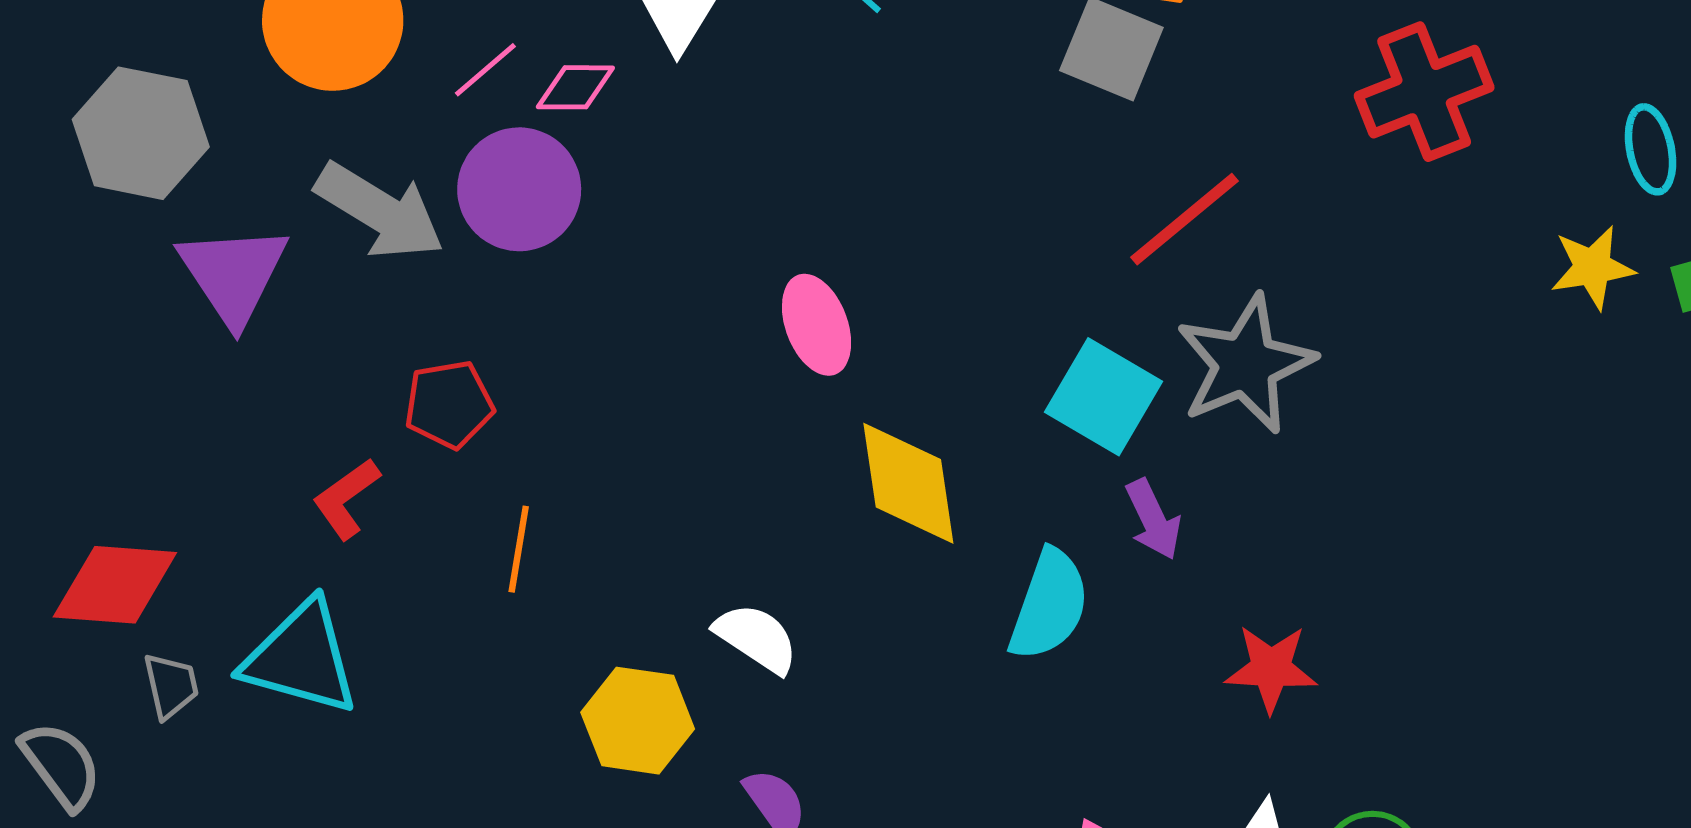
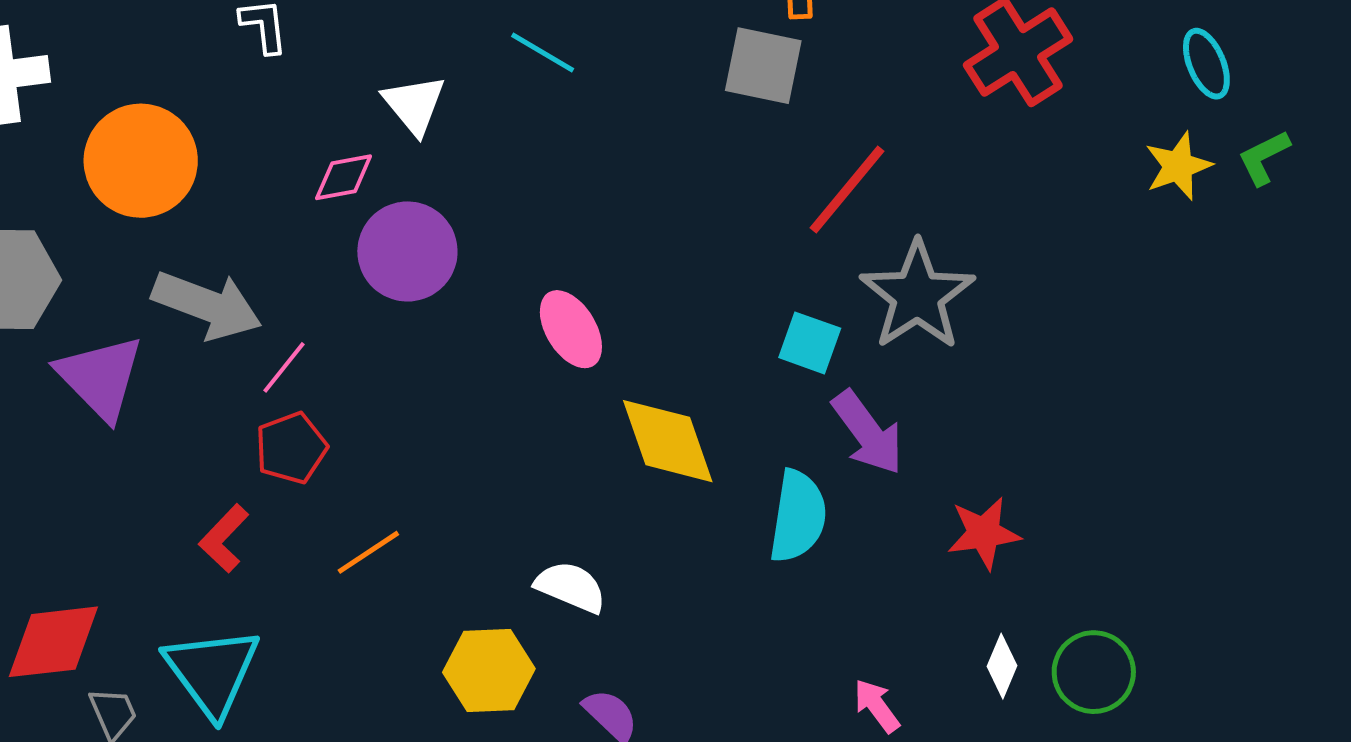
pink line: (485, 70) -> (284, 367), moved
purple circle: (519, 189) -> (407, 251), moved
cyan square: (1104, 397) -> (810, 343), size x0.7
purple arrow: (1153, 519) -> (868, 433), size x1.4
orange line: (519, 549) -> (368, 552), turned 58
cyan triangle: (301, 658) -> (212, 672), turned 49

